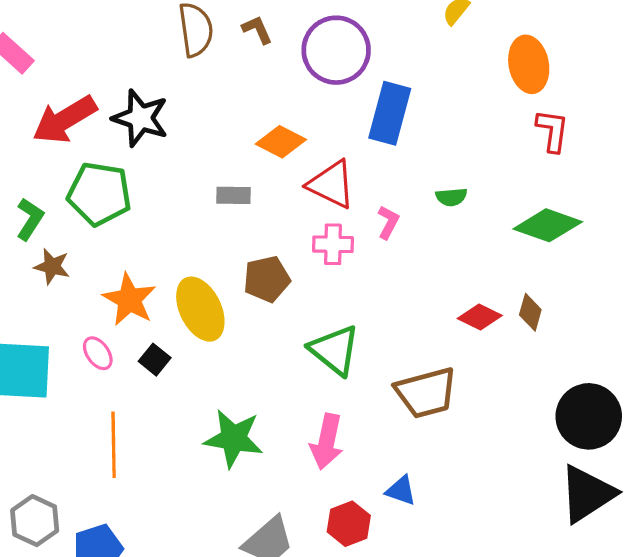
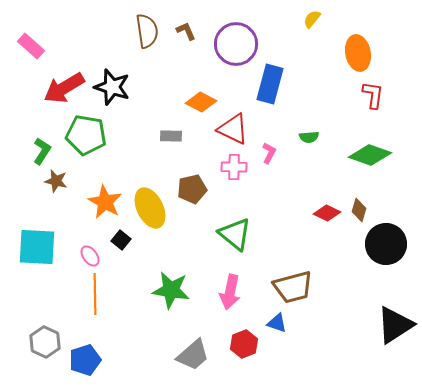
pink ellipse: (98, 353) -> (90, 256), moved
brown trapezoid: (426, 393) -> (293, 287), moved
black circle: (589, 416) -> (386, 244), moved

